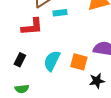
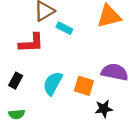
cyan rectangle: (60, 13) -> (64, 28), turned 32

